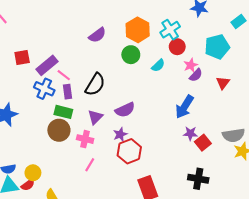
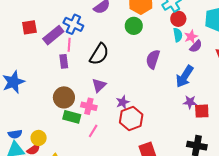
cyan semicircle: (158, 65) -> (178, 35), moved, turned -56
pink line: (64, 75) -> (69, 45), turned 56
blue cross: (44, 89) -> (73, 24), moved
purple rectangle: (68, 92) -> (64, 61), moved
purple semicircle: (125, 110) -> (153, 59), moved, turned 132
green rectangle: (63, 112) -> (72, 117), moved
red square: (203, 143) -> (202, 111), turned 35

